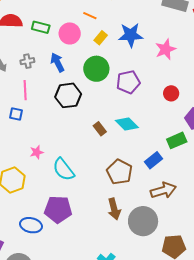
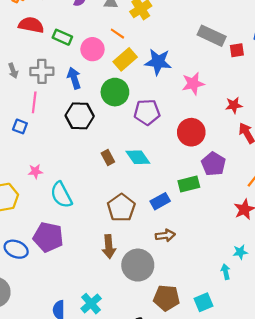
yellow rectangle: (101, 38) -> (125, 59), size x1.5
gray cross: (27, 61) -> (42, 71), size x1.5
red circle: (171, 93) -> (191, 132), size x1.6
brown arrow: (163, 190) -> (165, 235), size x0.7

